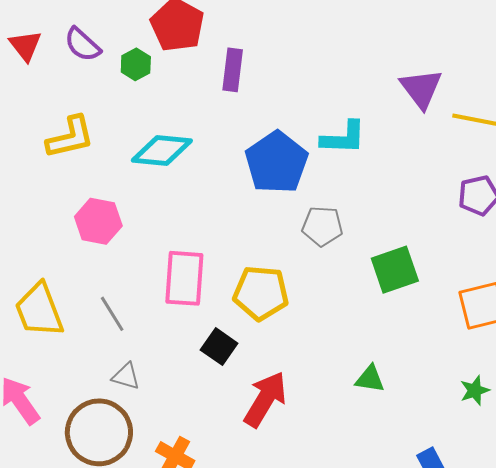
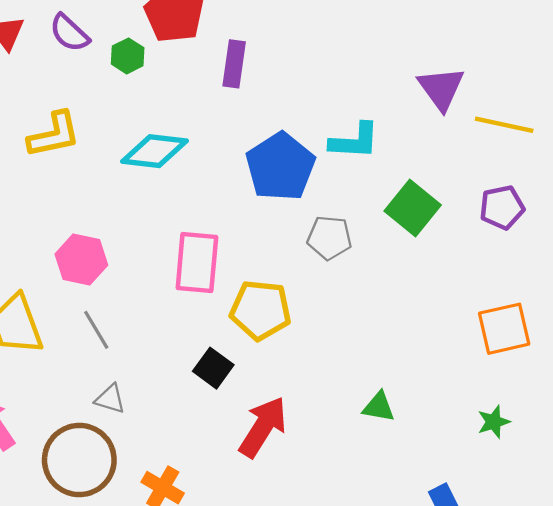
pink hexagon: (98, 221) -> (81, 260), moved
green square: (395, 270) -> (413, 208), moved, turned -33
pink rectangle: (184, 278) -> (197, 262), moved

